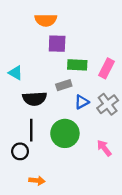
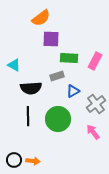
orange semicircle: (46, 20) -> (41, 18), turned -36
gray cross: (108, 104) -> (96, 104), moved
black circle: (20, 151) -> (14, 160), moved

